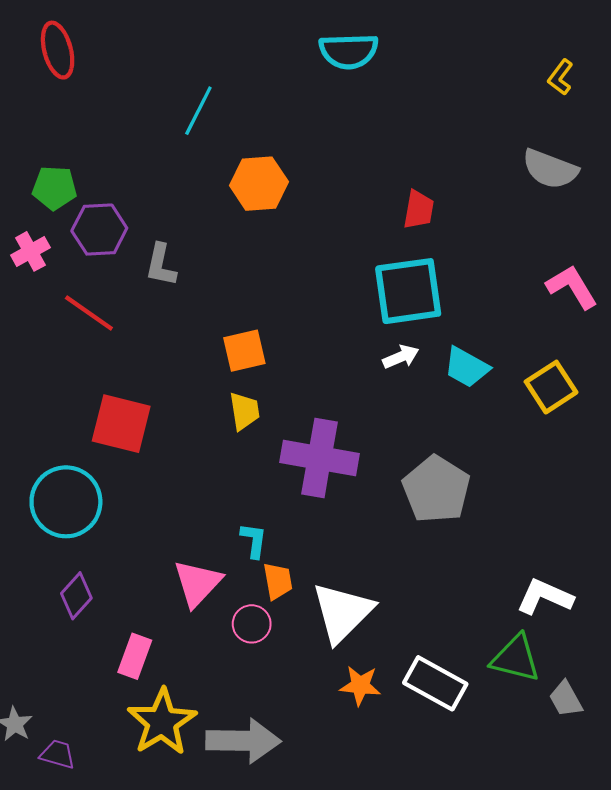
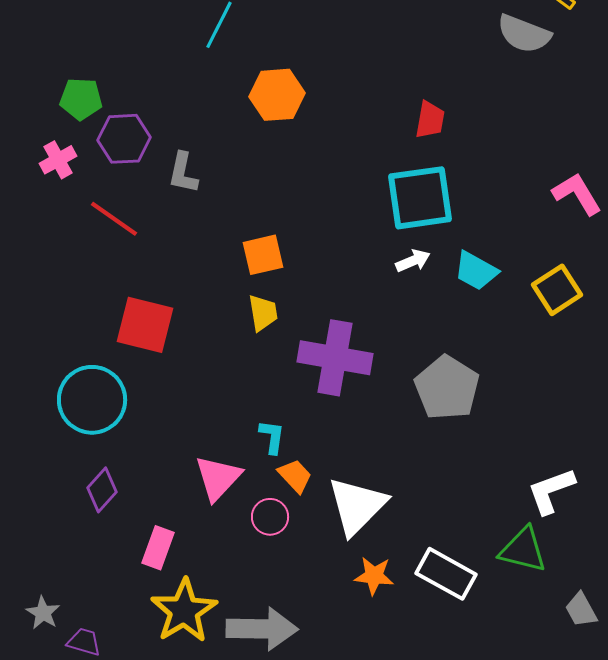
gray semicircle: (550, 169) -> (524, 34), moved
orange trapezoid: (278, 581) -> (295, 476), turned -33
white L-shape: (545, 597) -> (551, 491), turned -44
gray trapezoid: (566, 699) -> (581, 610), moved

